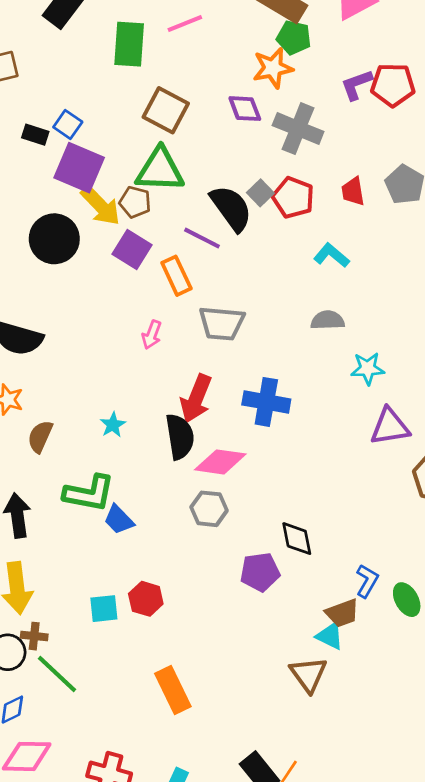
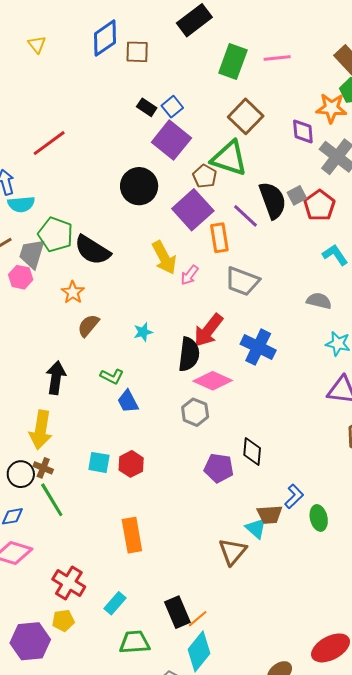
yellow arrow: (101, 206) -> (164, 258), moved
purple square: (132, 249) -> (193, 210), size x1.4
green L-shape: (89, 493) -> (112, 376), size x0.6

